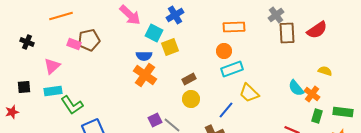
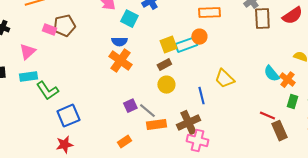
yellow square: (170, 47) -> (168, 45), moved
cyan rectangle: (232, 69) -> (186, 45), moved
blue line: (226, 110) -> (201, 96), turned -54

